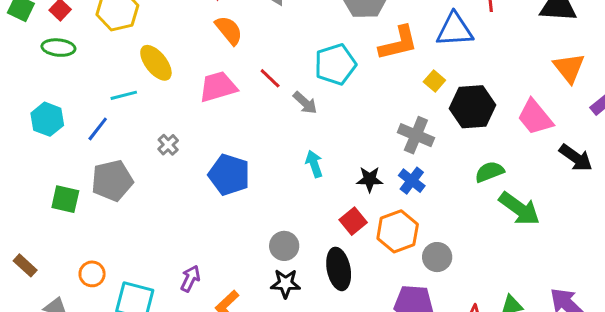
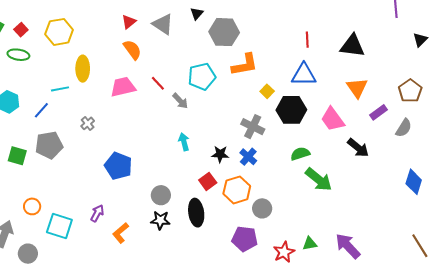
blue triangle: (455, 30) -> (304, 75), moved
yellow ellipse: (156, 63) -> (83, 69), turned 35
blue pentagon: (229, 175) -> (118, 166), moved

